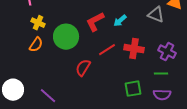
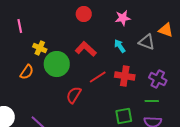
cyan arrow: (120, 21) -> (120, 46), moved, turned 96
red L-shape: (95, 22) -> (86, 49), turned 70
yellow cross: (38, 23) -> (40, 48), moved

